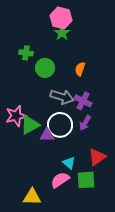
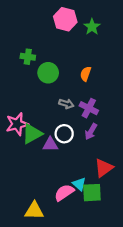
green star: (62, 33) -> (92, 27), moved
gray arrow: (62, 97) -> (66, 104), size x0.6
white circle: (60, 125) -> (64, 134), size x0.7
cyan triangle: (69, 163) -> (79, 184), moved

